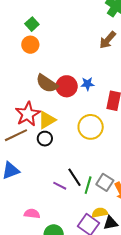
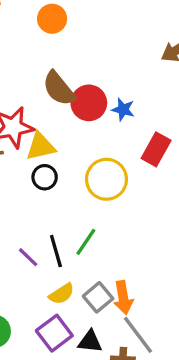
black circle: (45, 139) -> (45, 177), moved
gray square: (105, 182) -> (98, 297), moved
green line: (88, 185) -> (86, 242), moved
yellow semicircle: (100, 213) -> (62, 294), moved, turned 140

